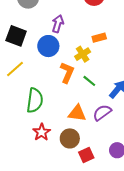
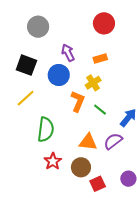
purple arrow: (58, 24) -> (68, 53), turned -42
orange rectangle: (99, 38) -> (100, 59), moved

